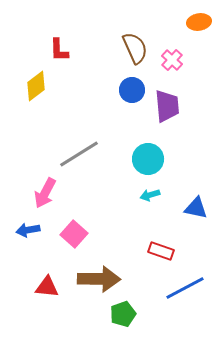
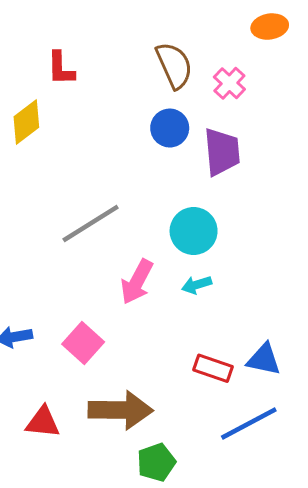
pink arrow: (45, 193) -> (137, 282), moved
blue triangle: (196, 208) -> (264, 359), moved

